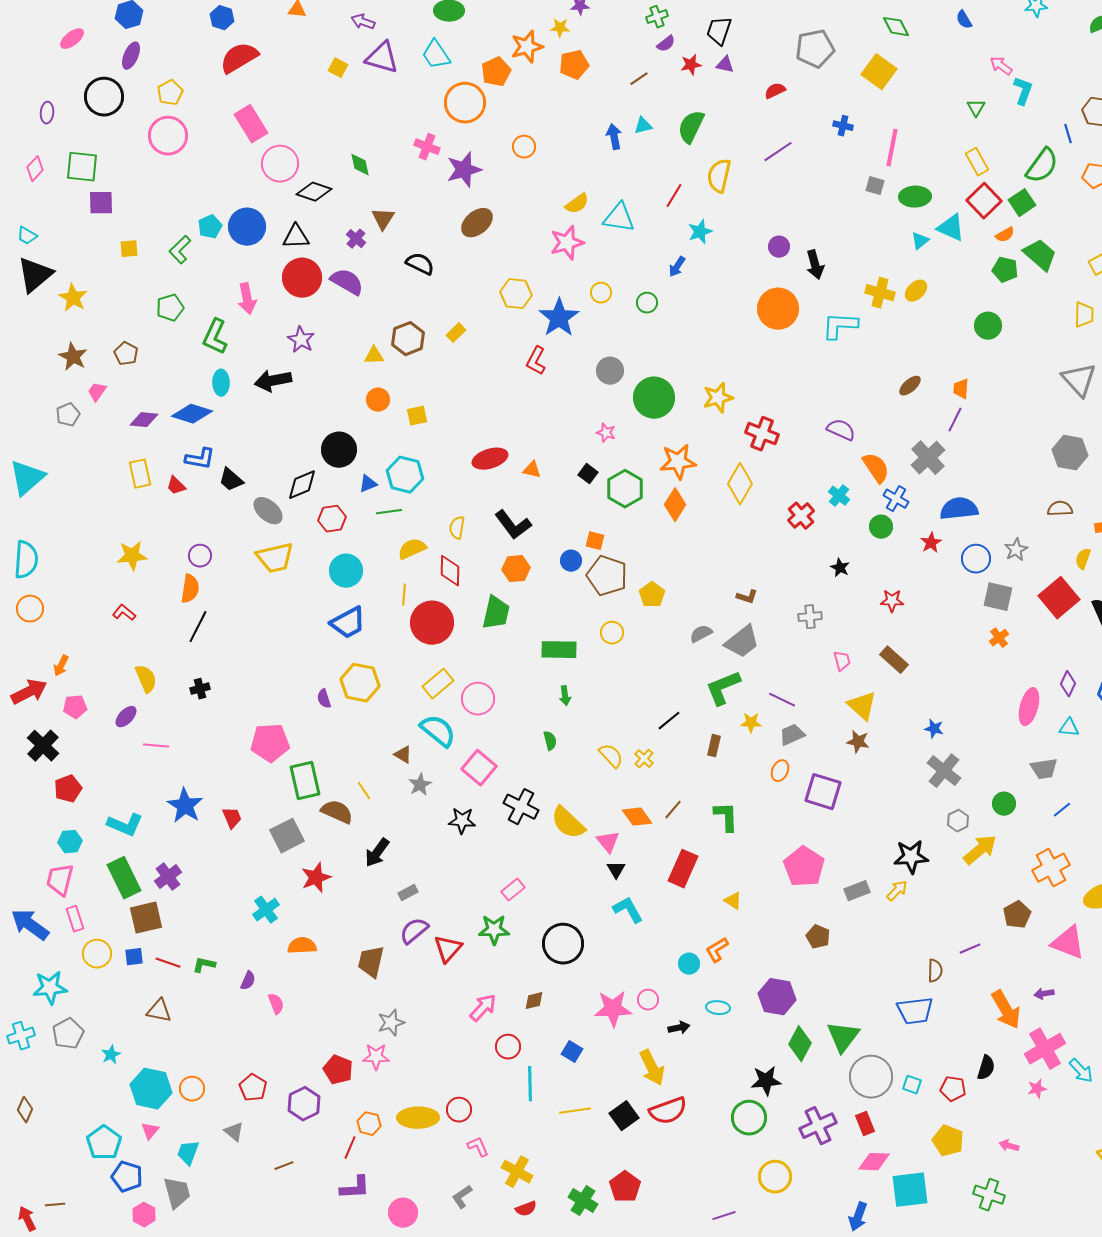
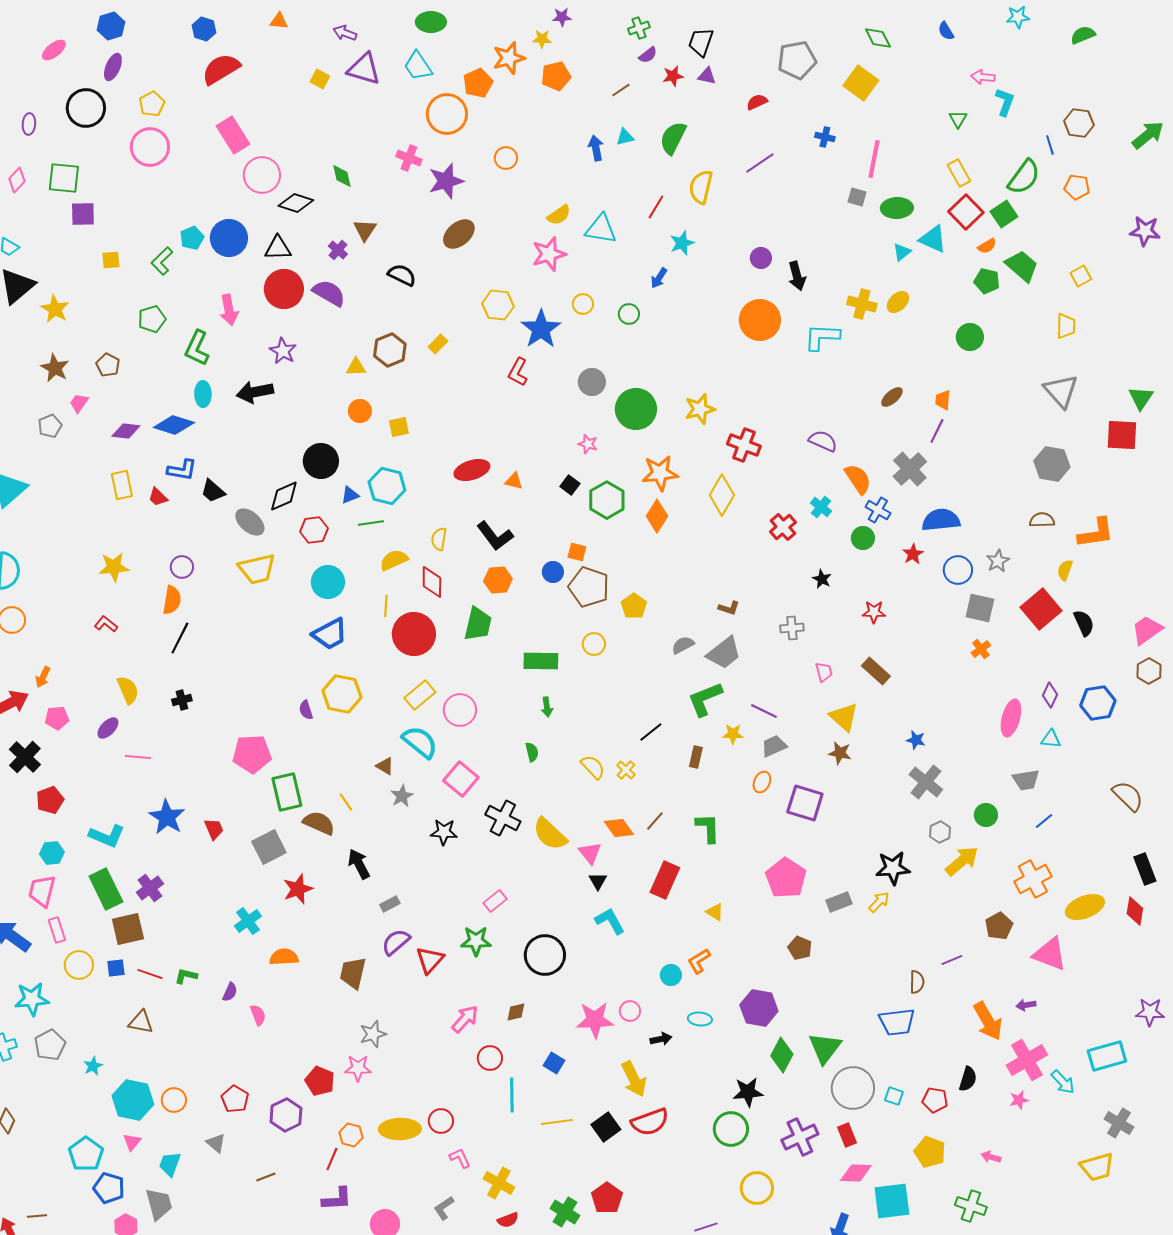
pink arrow: (1001, 66) -> (983, 77), turned -30
black arrow: (377, 853) -> (359, 864), turned 116

